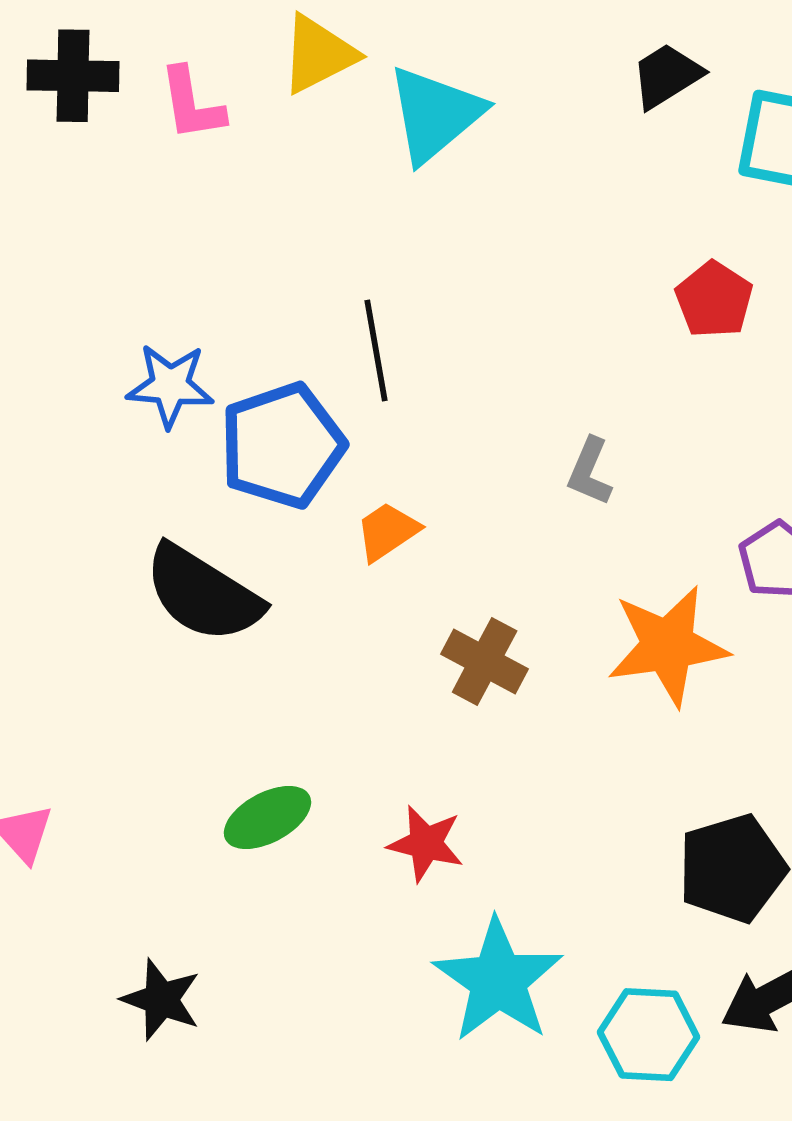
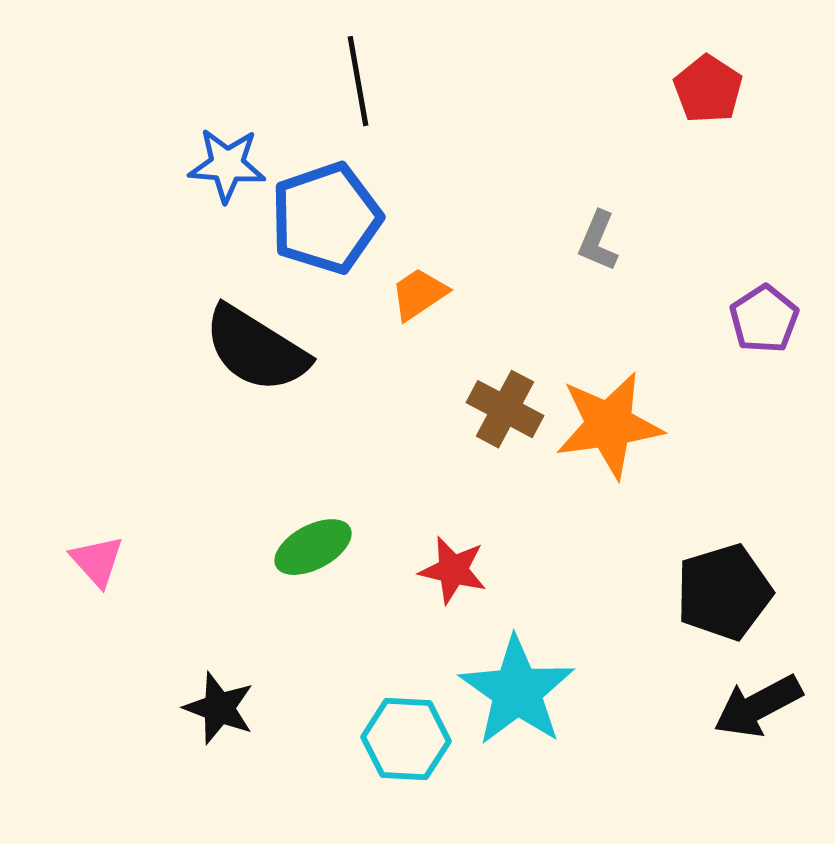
black line: (376, 351) -> (358, 81), moved
orange star: (668, 646) -> (609, 425), moved
cyan hexagon: (649, 1035) -> (406, 739), moved

